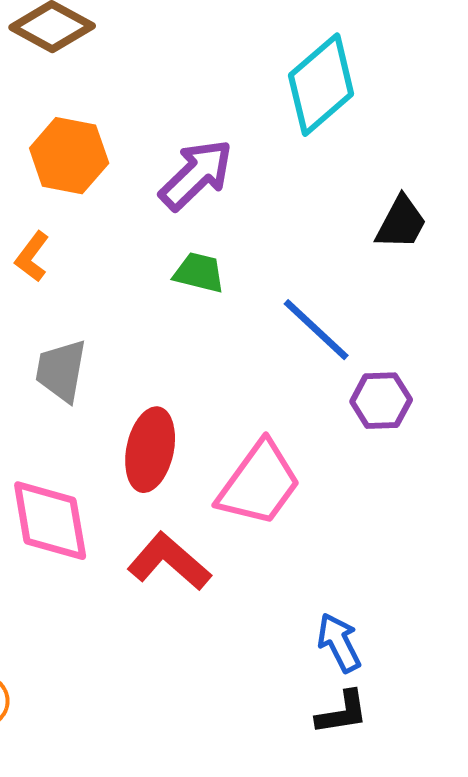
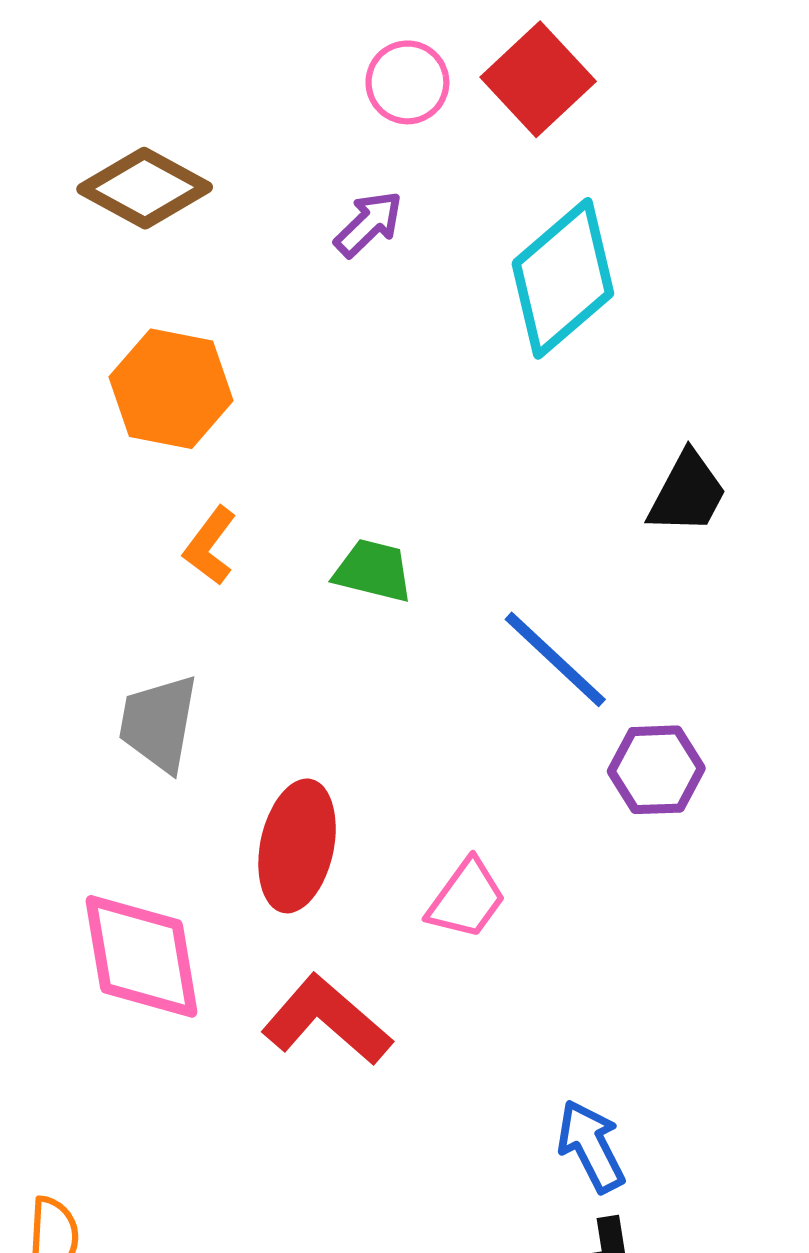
purple arrow: (196, 175) -> (369, 224), moved, size x0.6
orange L-shape: (32, 257) -> (210, 546), moved
pink trapezoid: (259, 484) -> (467, 899), size x0.6

